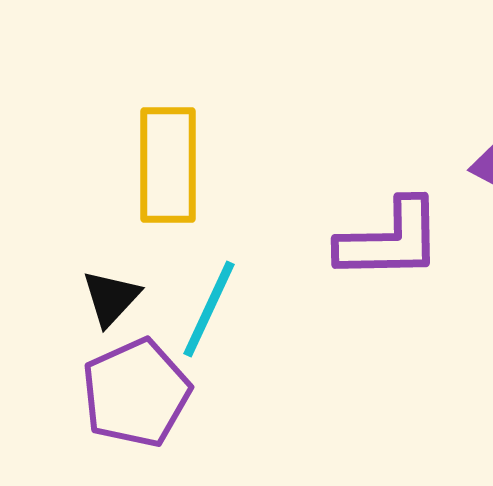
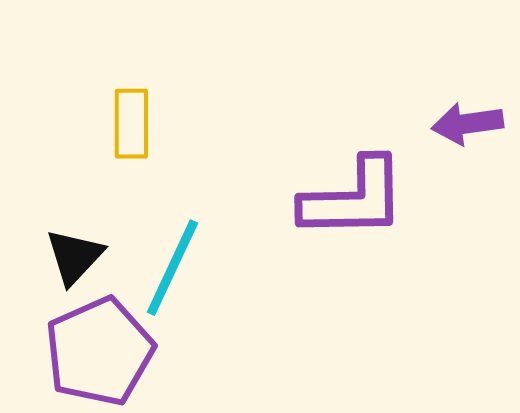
yellow rectangle: (168, 165) -> (131, 124), size x0.6

